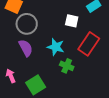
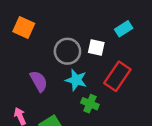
gray circle: (27, 24) -> (67, 51), moved

